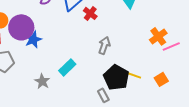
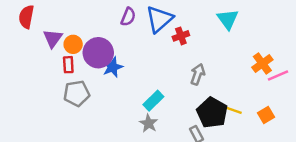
red cross: (90, 13) -> (181, 36), turned 32
gray star: (42, 81) -> (149, 123), moved

